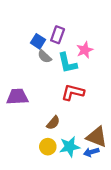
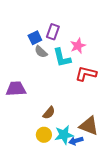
blue square: (38, 41) -> (35, 38), turned 32
red L-shape: (73, 92) -> (86, 74), moved
blue arrow: (91, 152) -> (76, 141), moved

